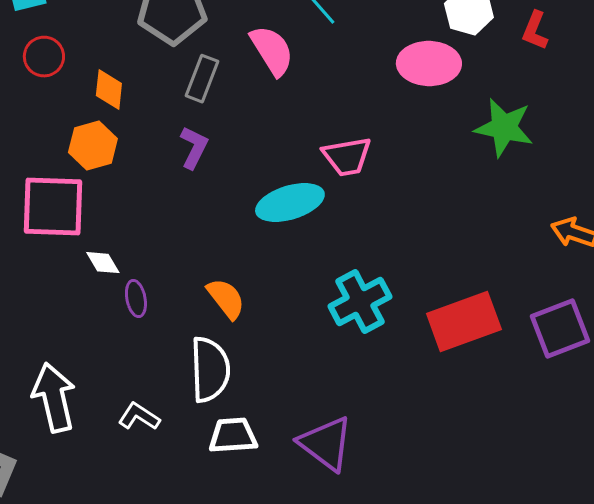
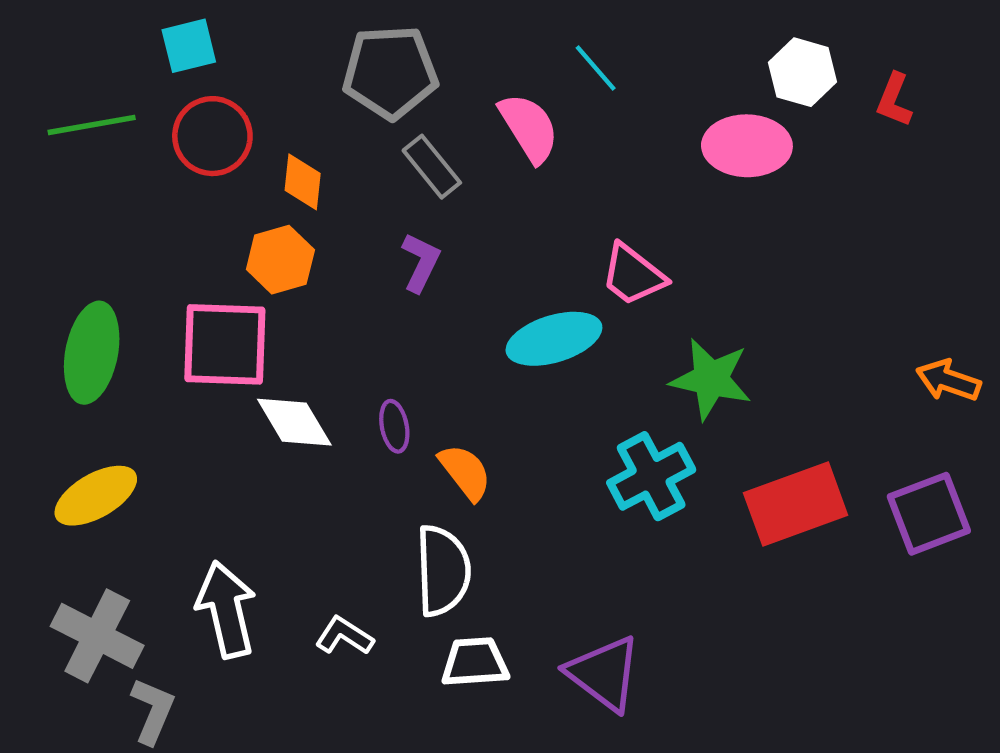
red circle: (44, 57) -> (212, 136), size x1.4
gray rectangle: (202, 79) -> (432, 167), turned -60
green star: (504, 128) -> (711, 379), moved
pink trapezoid: (347, 157) -> (633, 275), turned 48
white diamond: (103, 263) -> (294, 422), size x1.6
purple ellipse: (136, 299) -> (394, 426), moved

